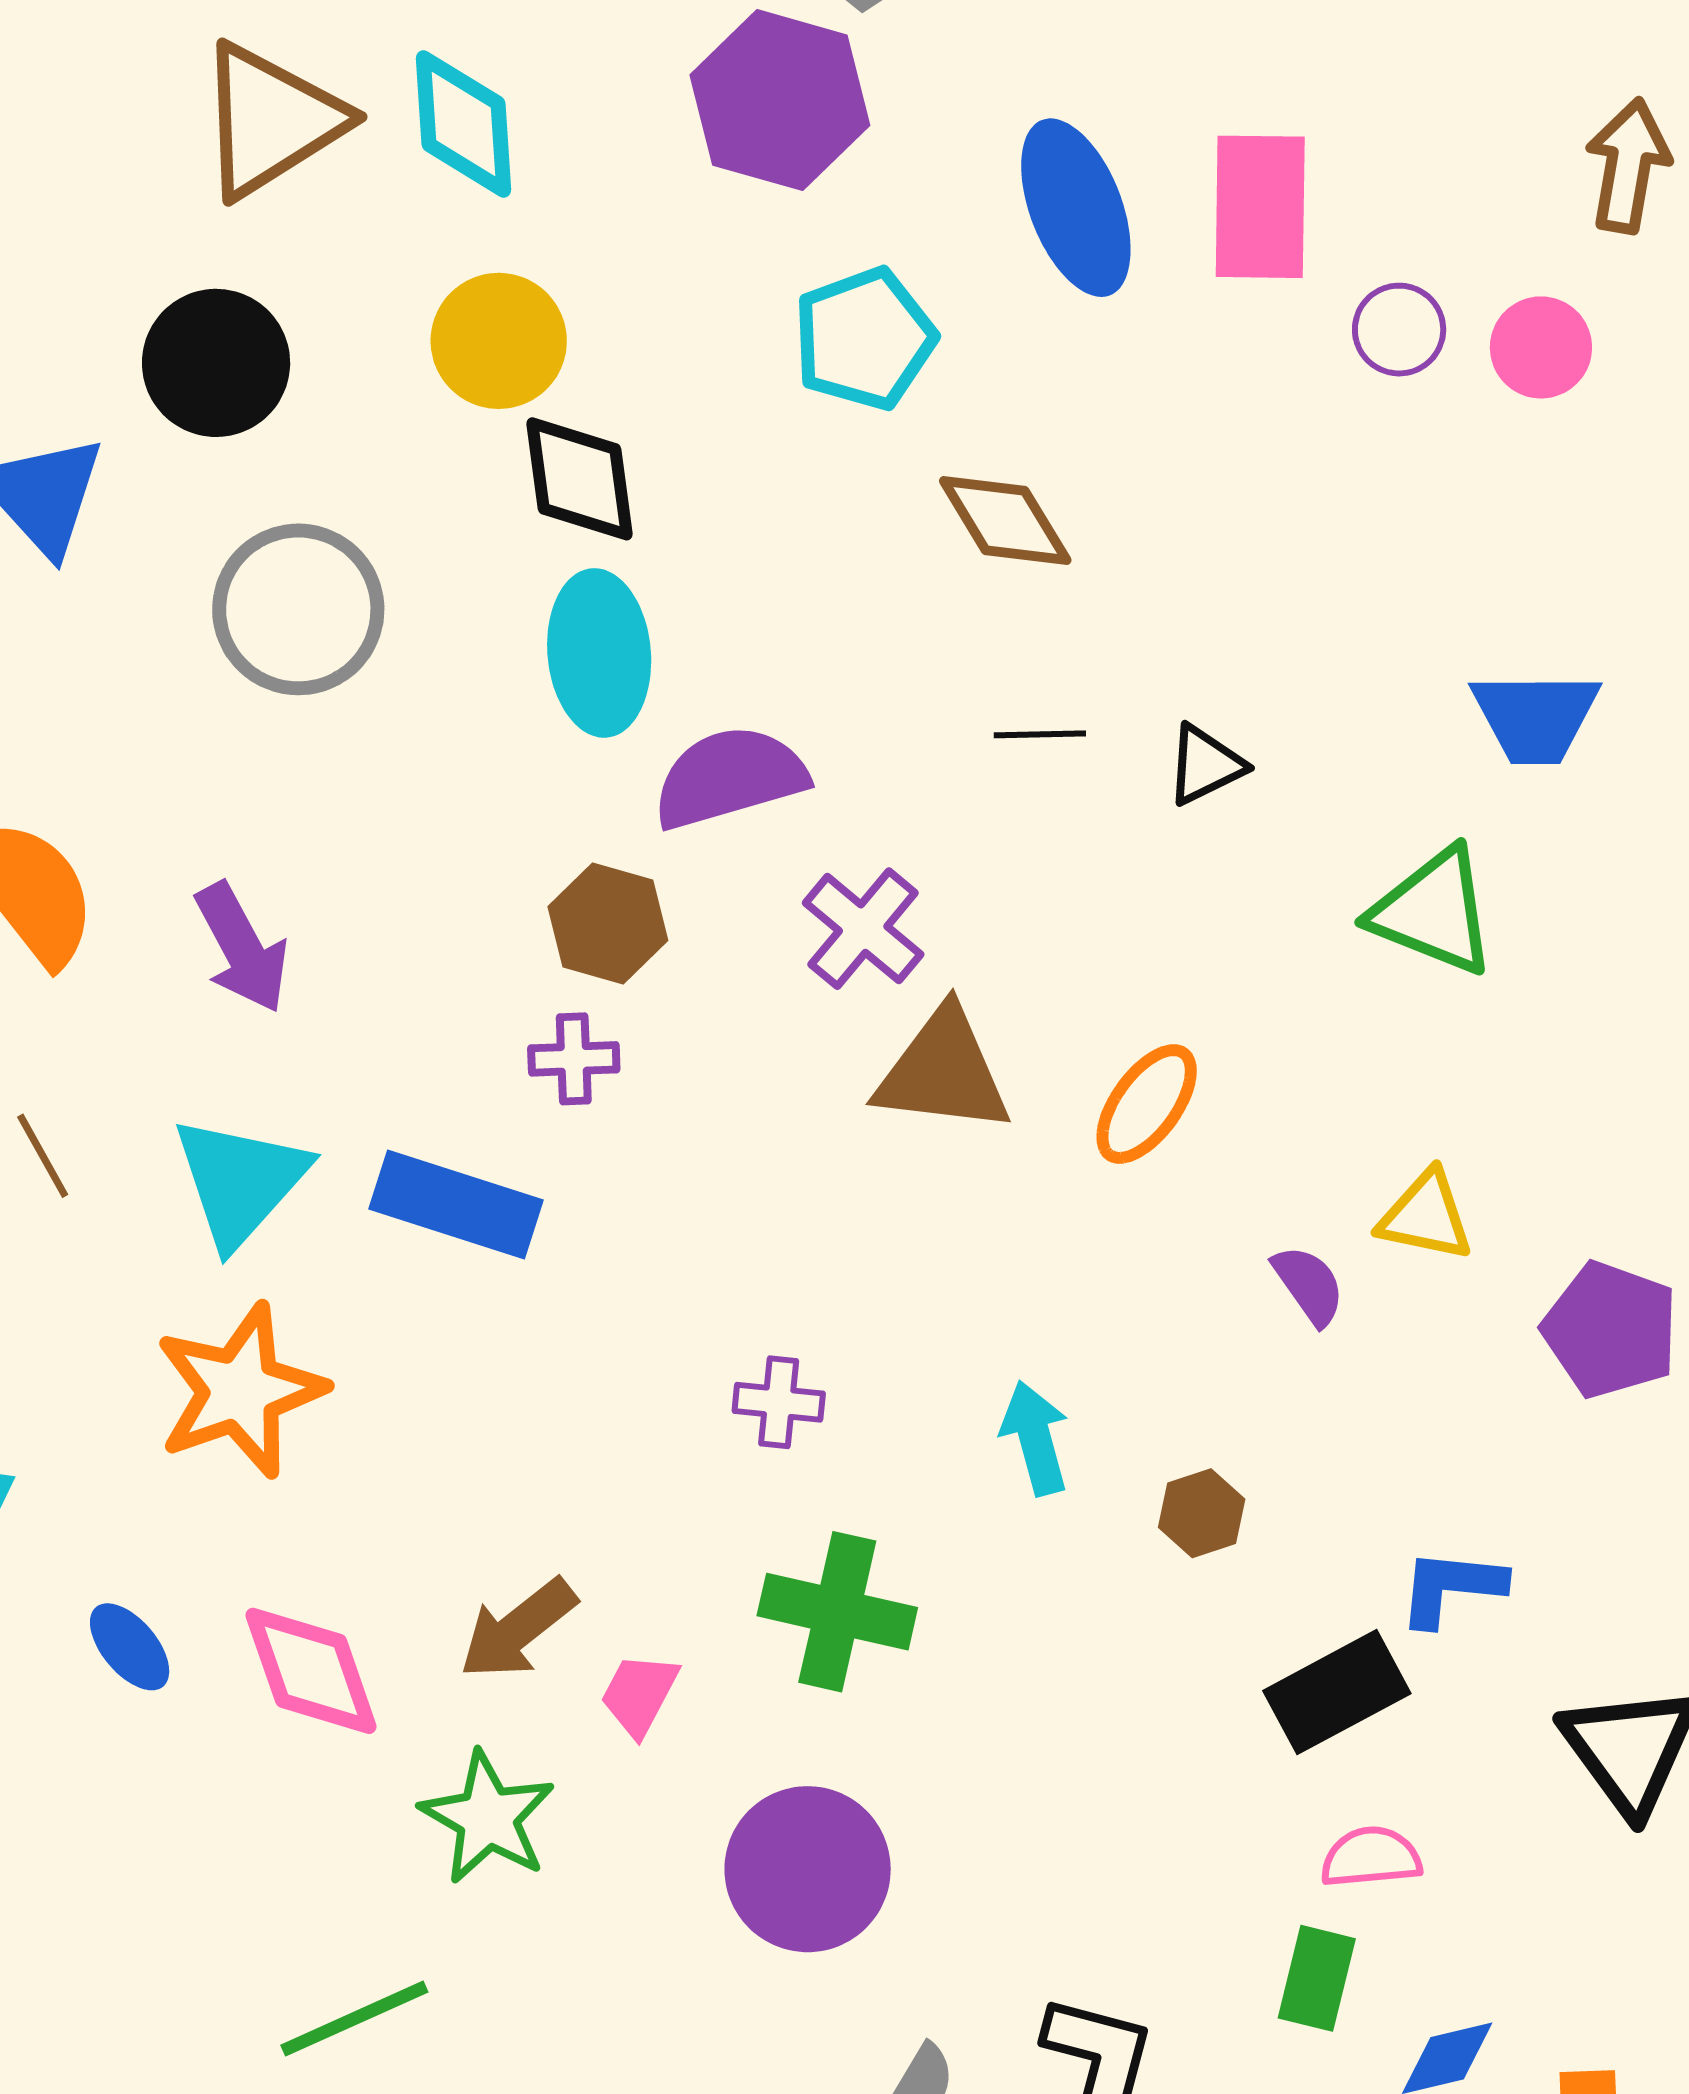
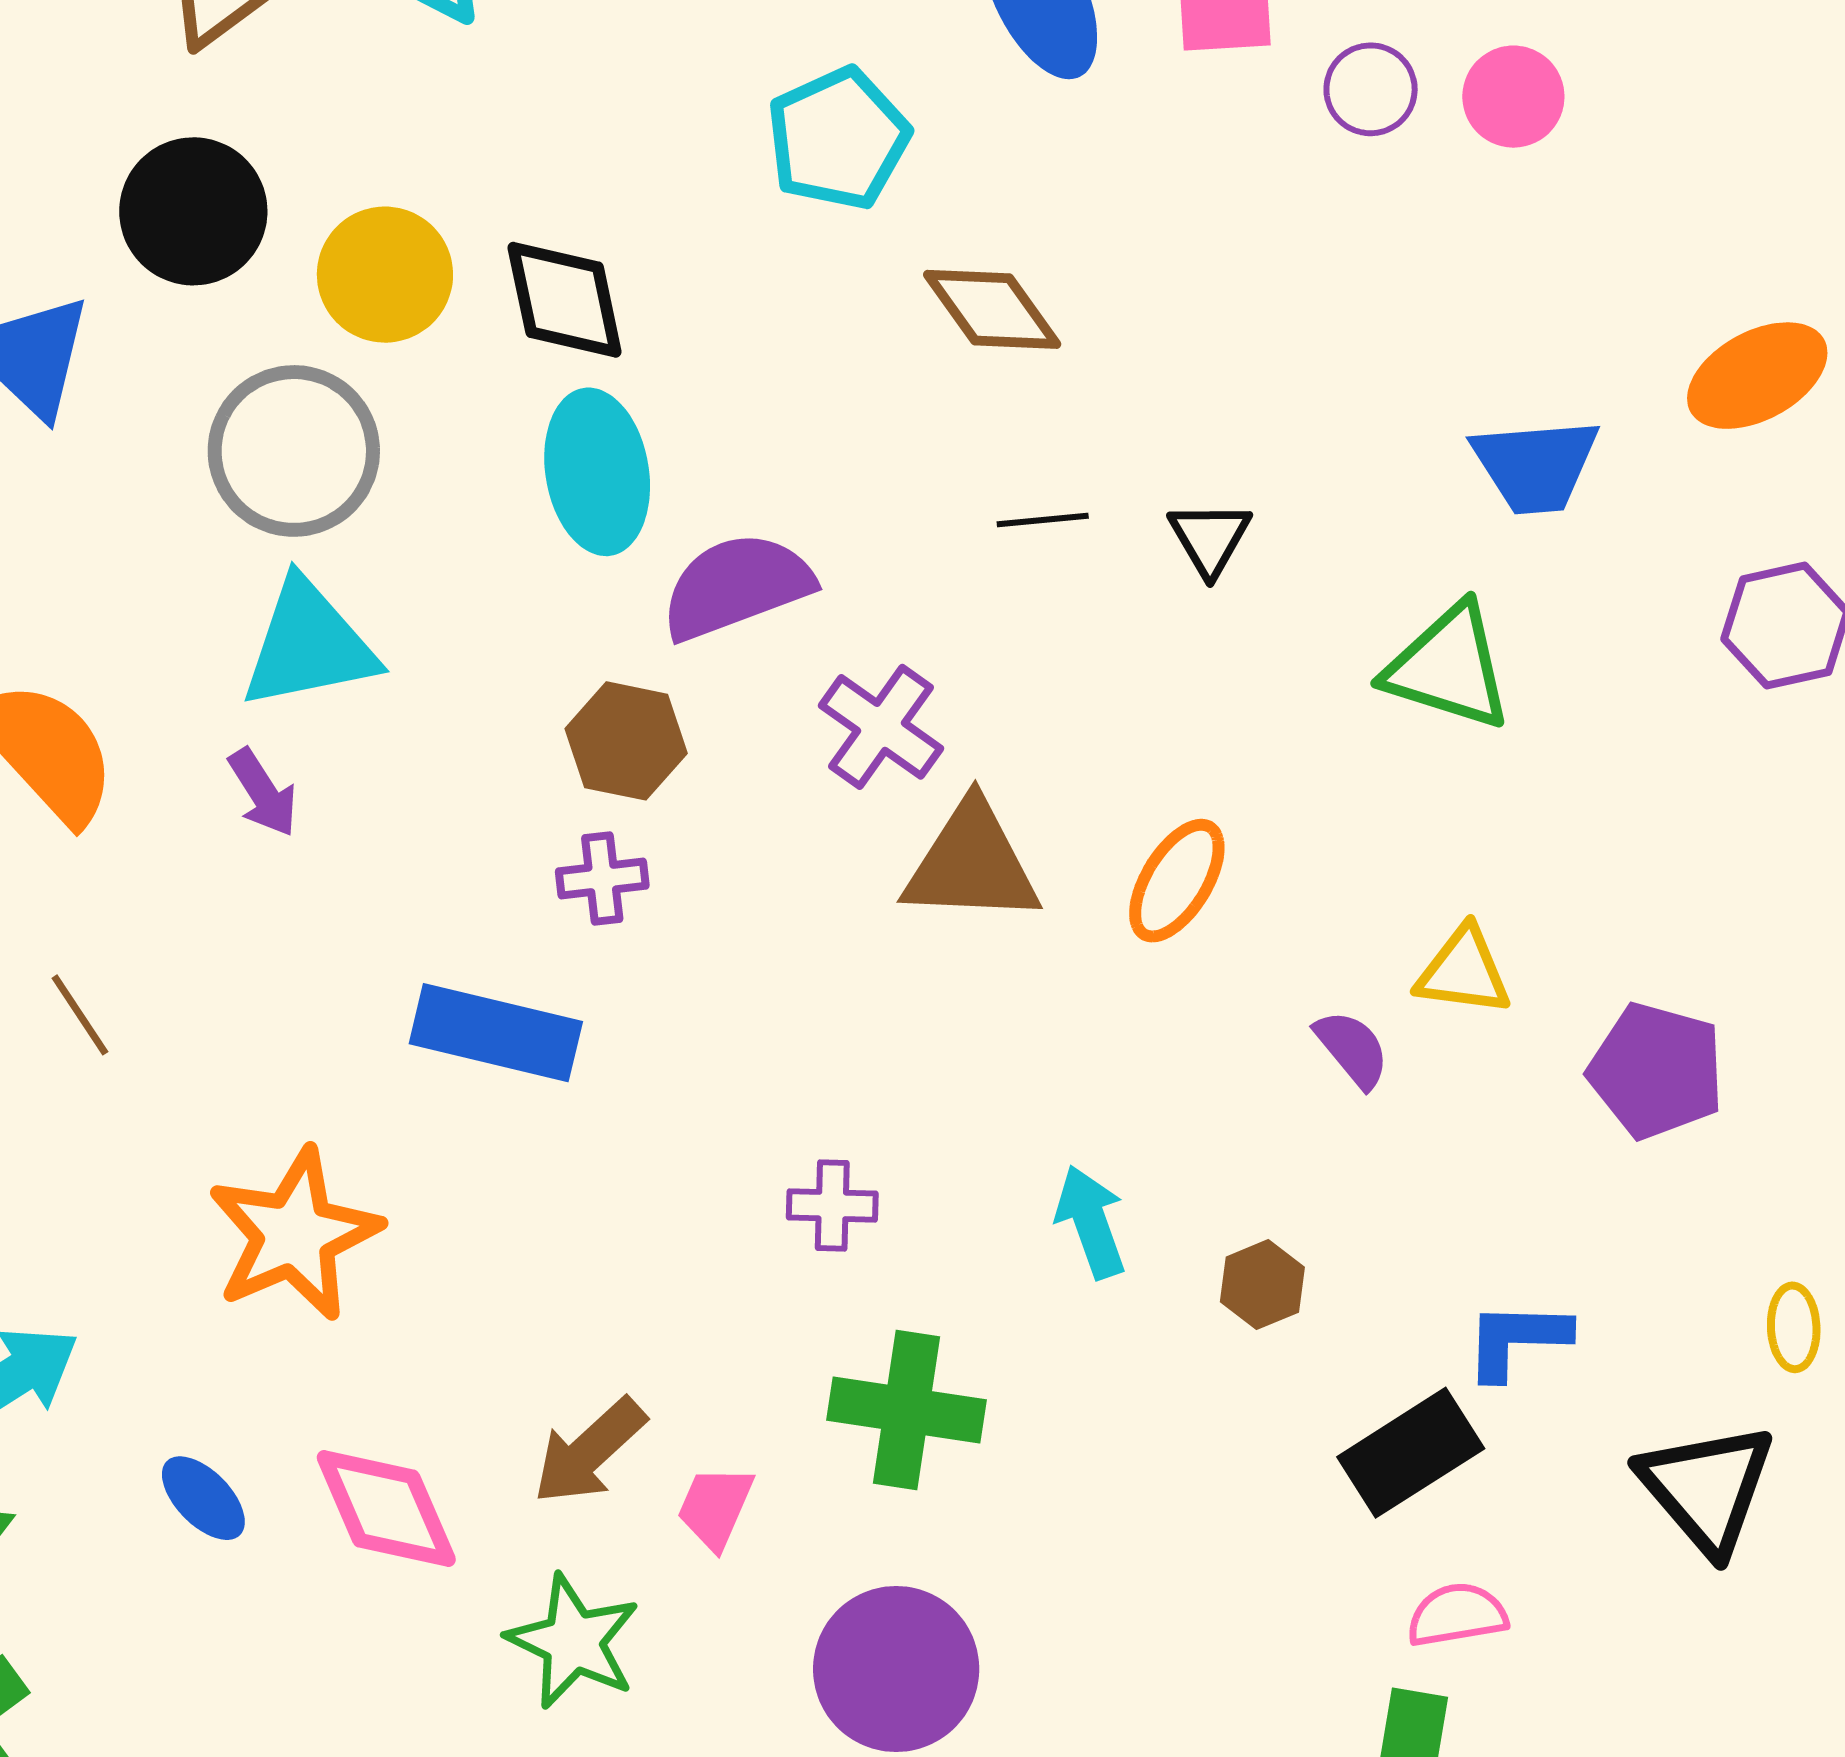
yellow circle: (499, 341) -> (385, 275), moved
black triangle: (1205, 765) -> (1210, 538), turned -30
purple arrow: (242, 948) -> (263, 793), size x0.7
cyan triangle: (240, 1181) -> (309, 645), moved, turned 41

